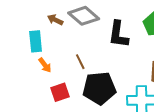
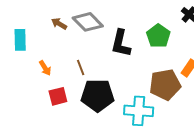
cyan rectangle: (36, 41) -> (20, 40), moved

